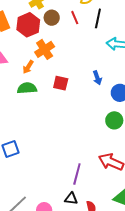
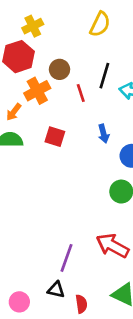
brown circle: (52, 18) -> (60, 69), moved
red line: (75, 18) -> (81, 93), moved
black line: (98, 18) -> (104, 76), moved

